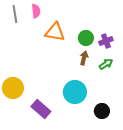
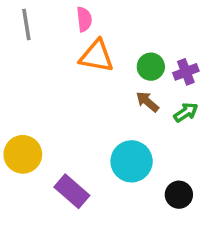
pink semicircle: (36, 11) -> (84, 19), moved
brown arrow: (84, 58) -> (147, 102), turned -64

